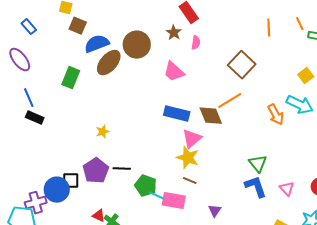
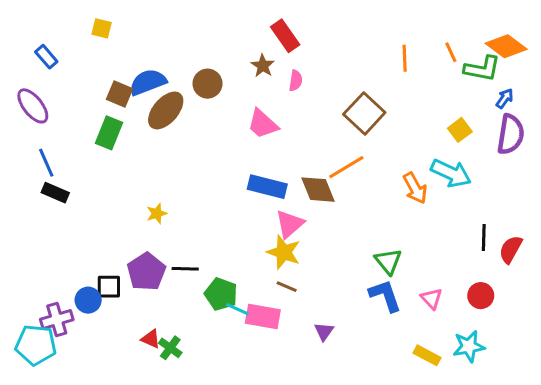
brown square: (78, 26) -> (119, 94), moved
brown circle: (137, 45) -> (208, 84), size x0.7
blue circle: (57, 190) -> (88, 300), size x0.7

